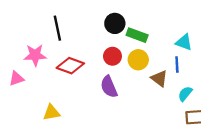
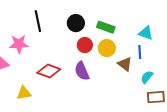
black circle: (115, 23) -> (76, 23), moved
red diamond: (70, 66) -> (49, 71), moved
yellow triangle: (52, 112) -> (24, 93), moved

